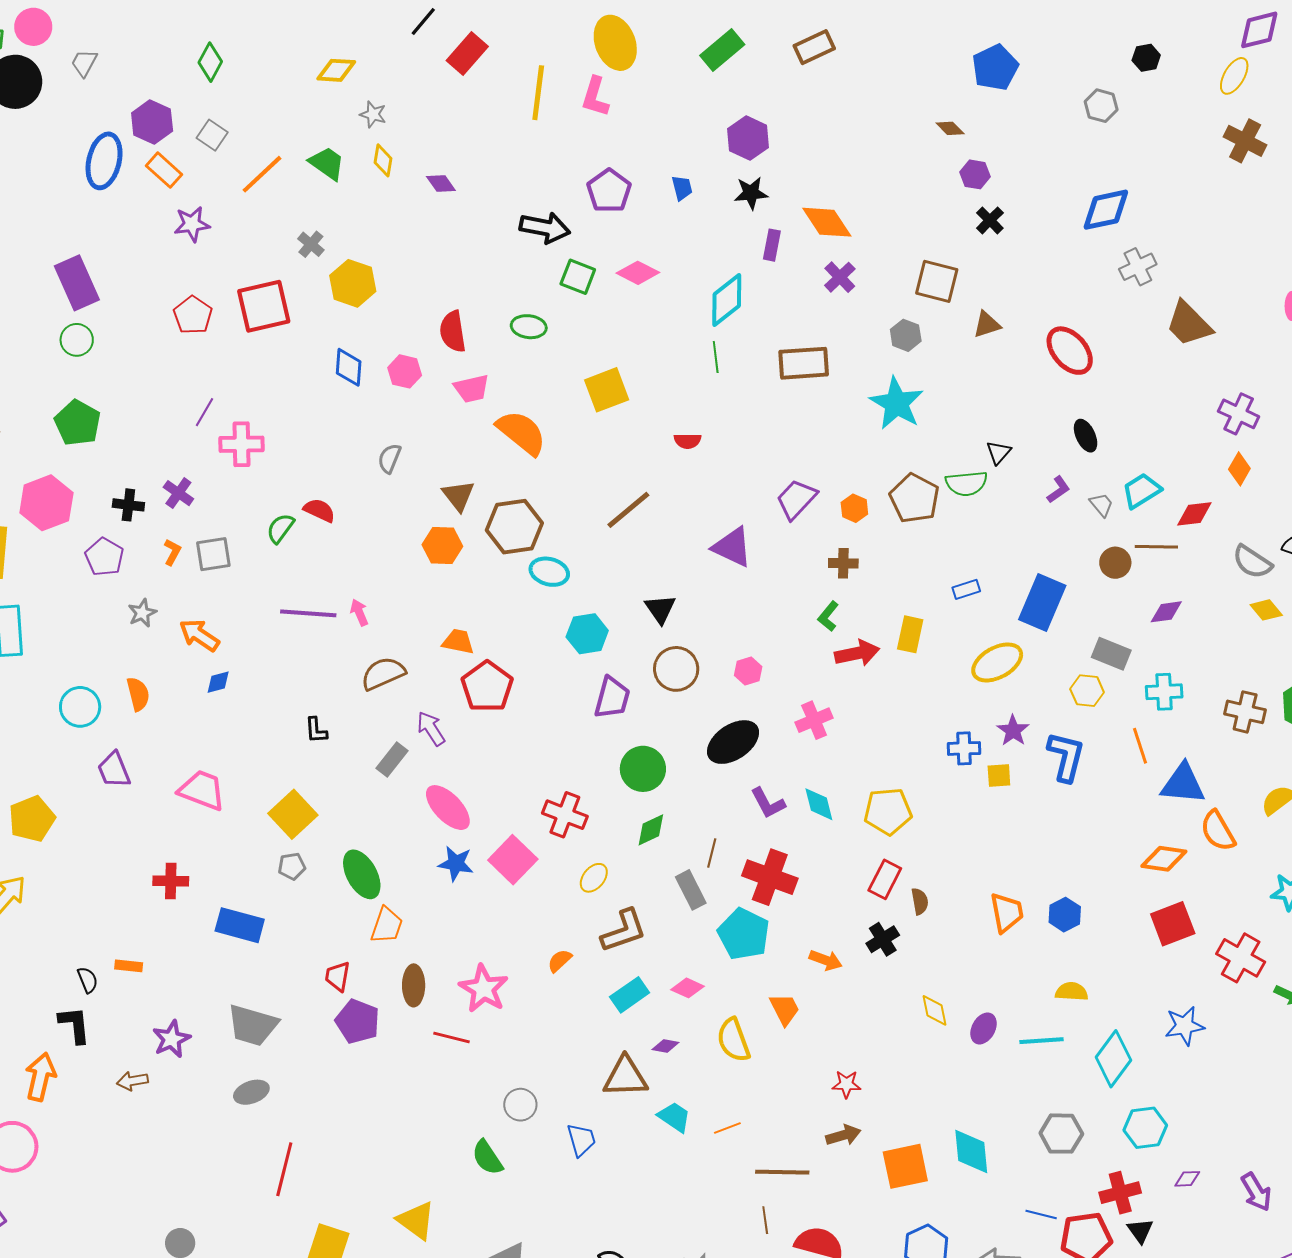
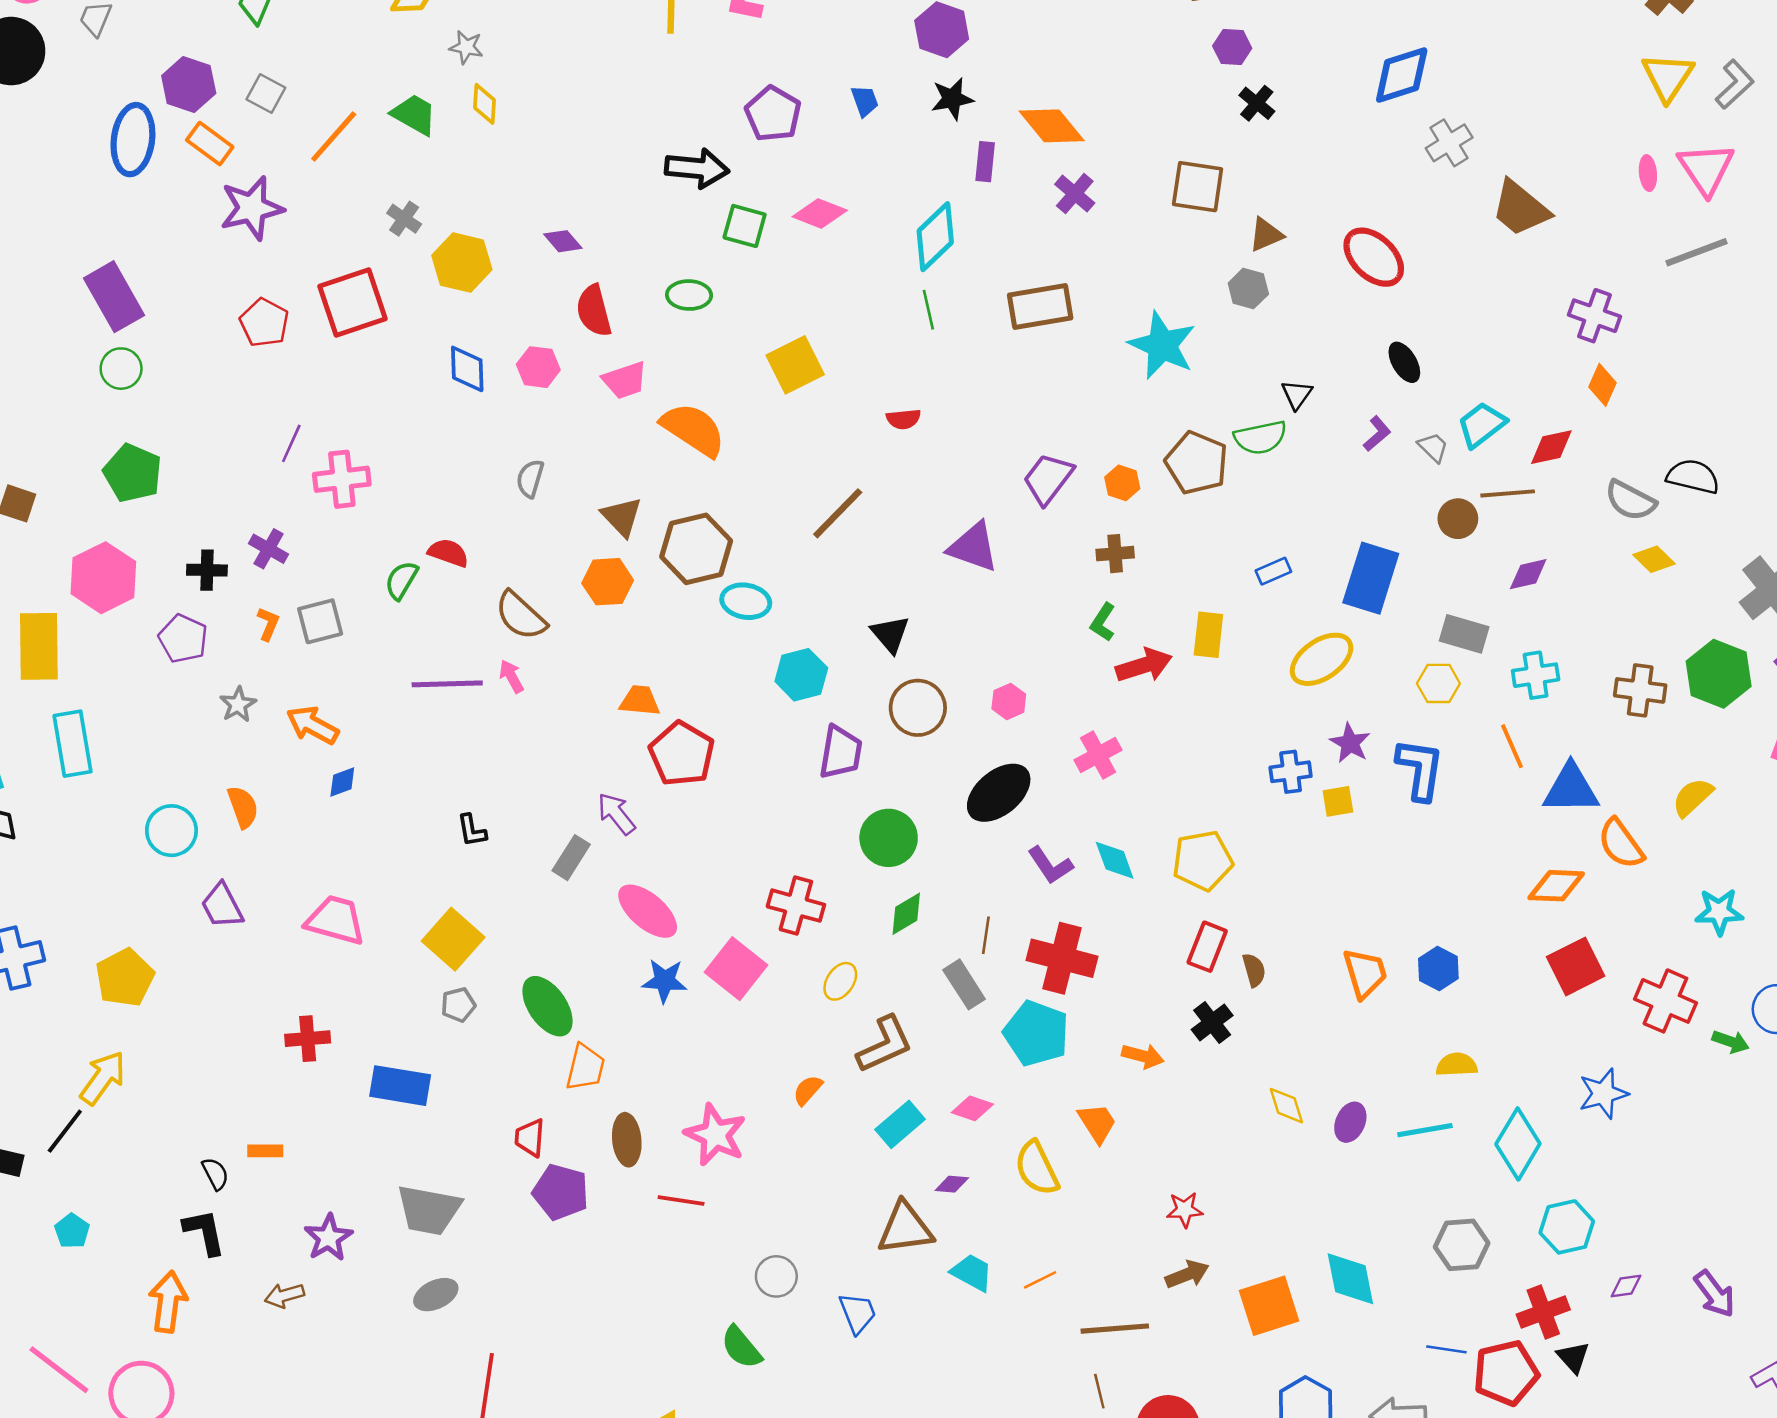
purple diamond: (441, 184) -> (563, 241), moved
purple star: (192, 224) -> (252, 208), size x1.4
gray hexagon: (906, 335) -> (1248, 289), moved
brown semicircle: (383, 673) -> (521, 616), moved, turned -108

